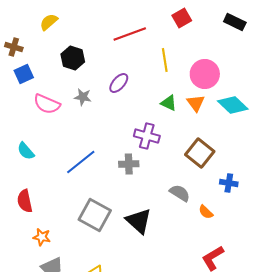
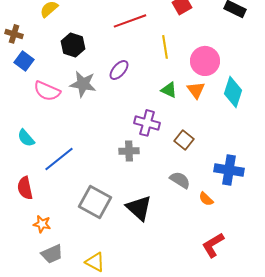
blue square: (24, 74) -> (24, 61), turned -30
gray star: (83, 97) -> (83, 84), size x1.5
cyan diamond: (233, 105) -> (233, 92), turned 64
brown square: (200, 153) -> (184, 140), moved, size x0.7
blue line: (81, 162) -> (59, 159), moved
blue cross: (229, 183) -> (229, 170), size x1.6

